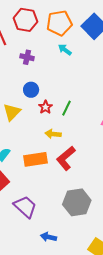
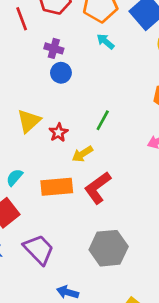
blue circle: (31, 90) -> (61, 73), moved
red star: (45, 107) -> (58, 132), moved
yellow arrow: (53, 134) -> (82, 154), turned -42

